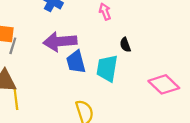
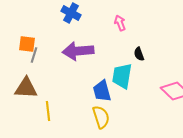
blue trapezoid: (76, 62) -> (102, 91), moved
yellow line: (16, 99) -> (48, 111), moved

